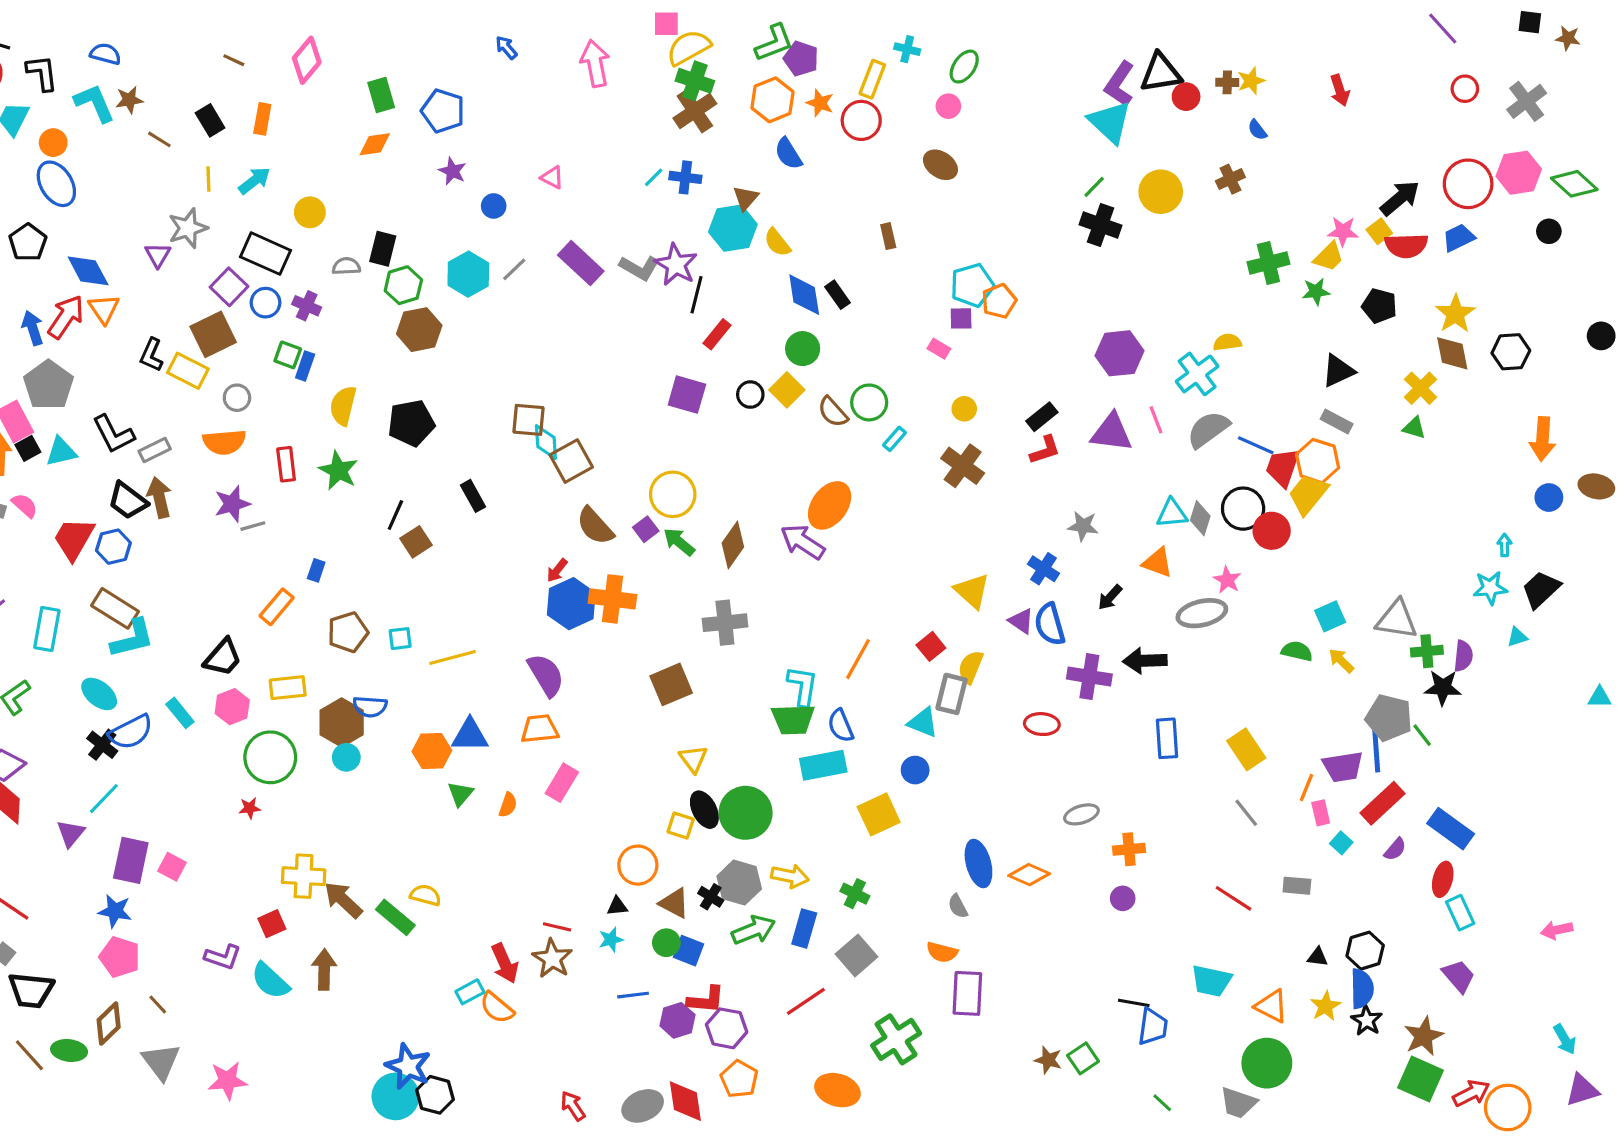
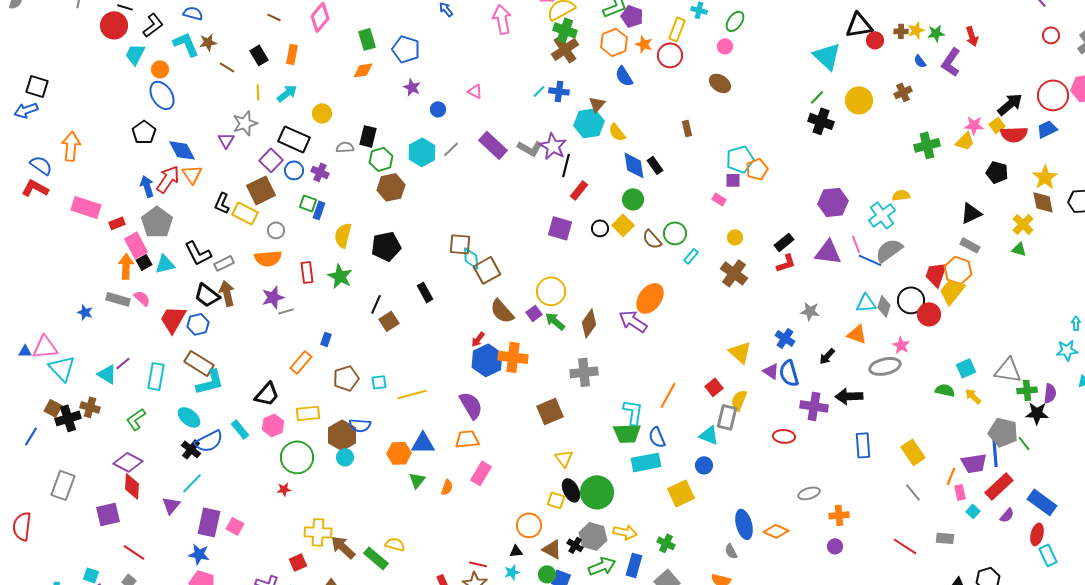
black L-shape: (42, 73) -> (153, 25), turned 60
purple L-shape: (1119, 84) -> (951, 62), moved
green star: (1316, 292) -> (936, 33), moved
blue line: (1256, 445) -> (870, 260), moved

